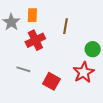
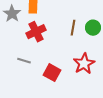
brown line: (66, 26) -> (73, 28), moved
green circle: (93, 49) -> (93, 28), moved

